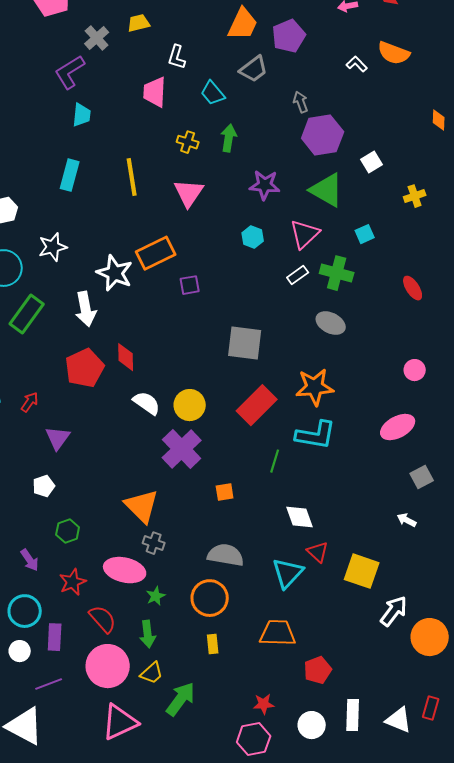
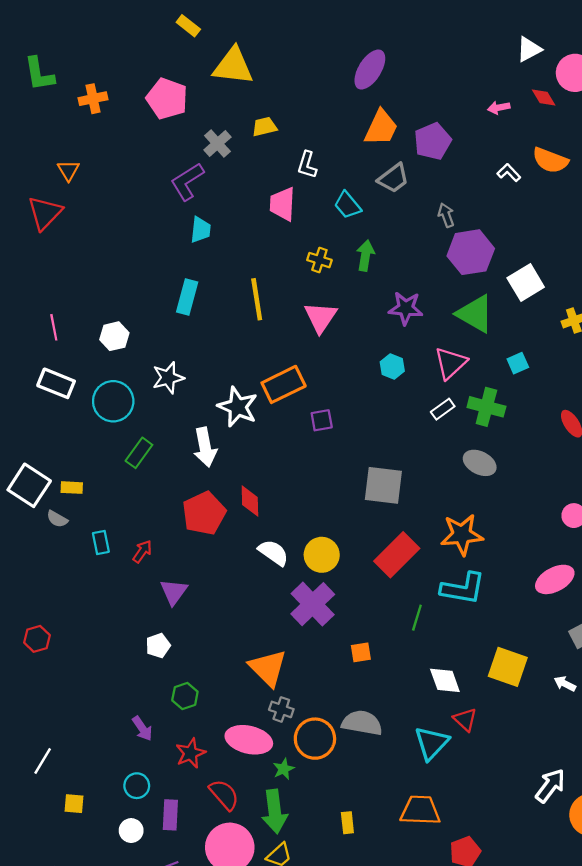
white square: (372, 162) -> (526, 282), size x1.5
green rectangle: (27, 314) -> (139, 453), size x0.7
yellow square: (362, 571) -> (508, 667), moved
orange circle: (210, 598) -> (315, 739), moved
cyan circle: (25, 611) -> (137, 786), size x0.7
green arrow: (148, 634) -> (275, 811), size x1.4

